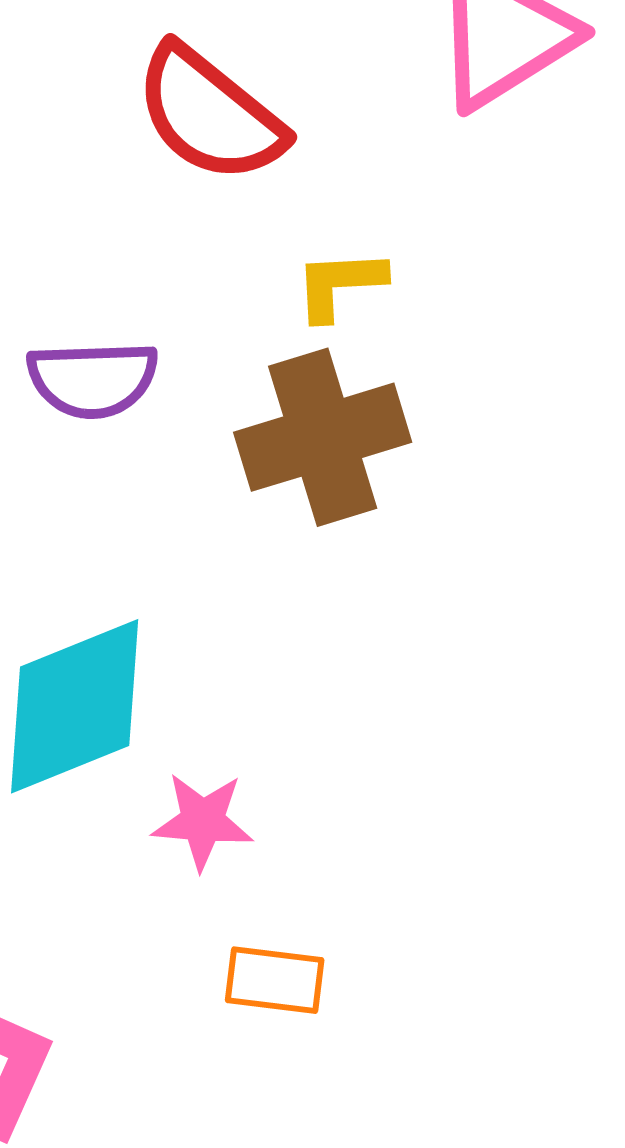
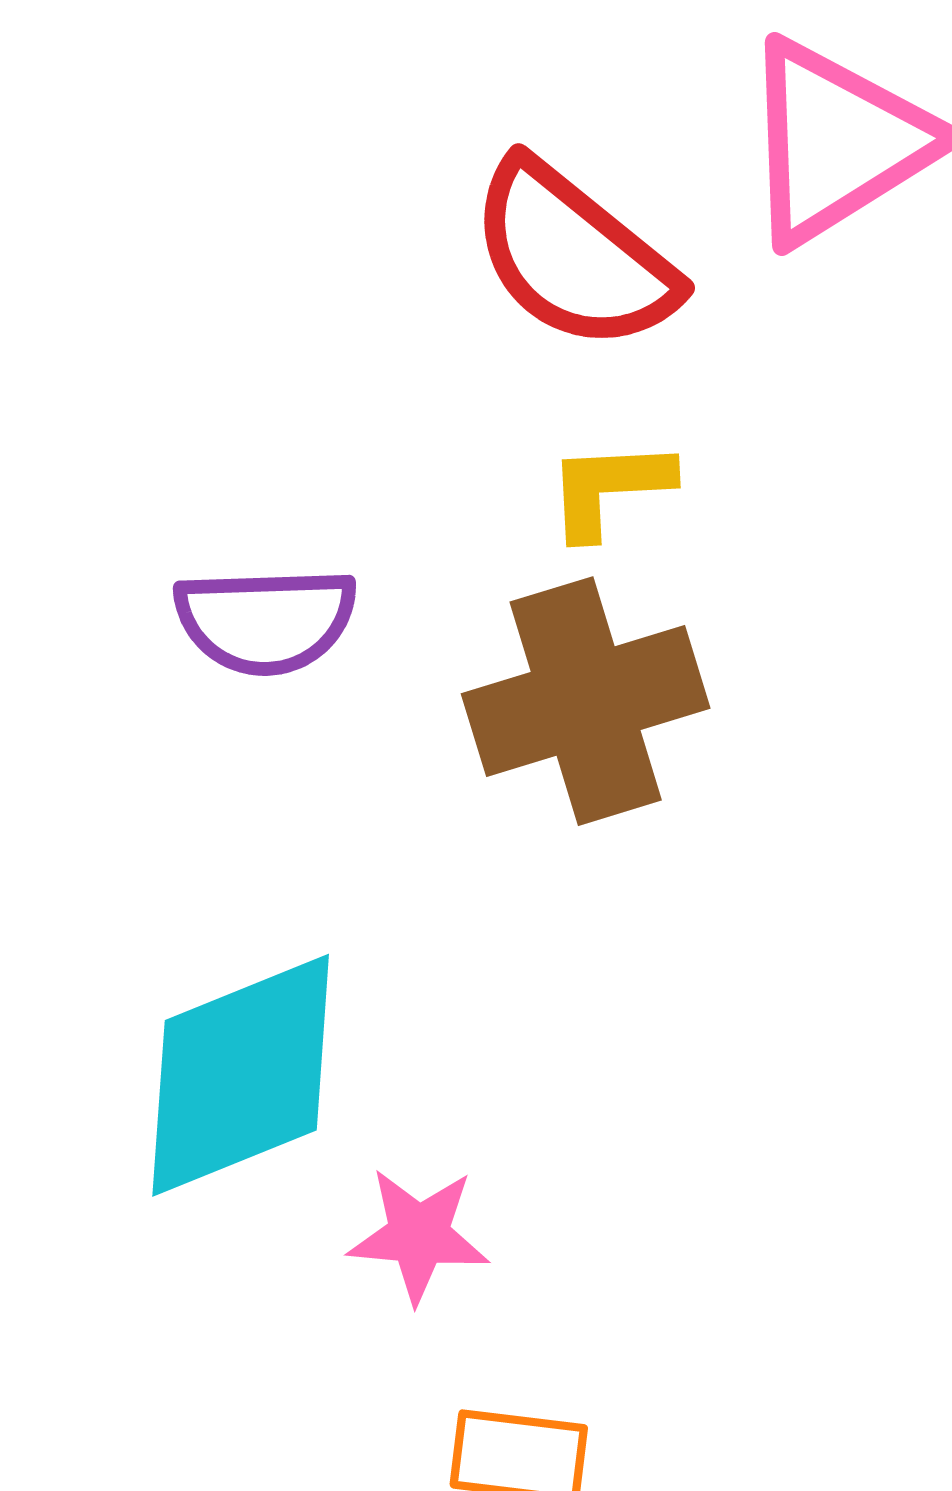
red semicircle: (210, 114) -> (573, 256), moved

